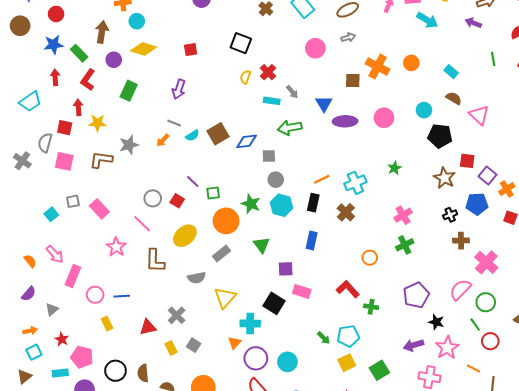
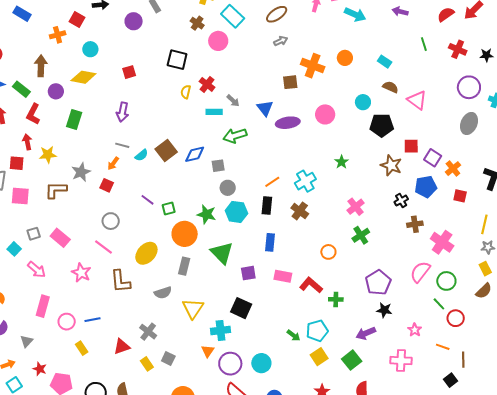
cyan circle: (137, 21) -> (90, 49), moved
pink circle: (315, 48) -> (218, 41), moved
red square: (177, 201) -> (107, 185), moved
green triangle: (261, 245) -> (222, 253), size x1.4
pink arrow: (55, 254) -> (37, 270), moved
gray rectangle: (221, 254) -> (184, 266), turned -30
pink rectangle: (302, 291) -> (283, 276), moved
black star: (436, 322) -> (384, 310), moved
purple arrow: (414, 345) -> (366, 333), moved
pink star: (447, 348) -> (415, 330), size x0.6

